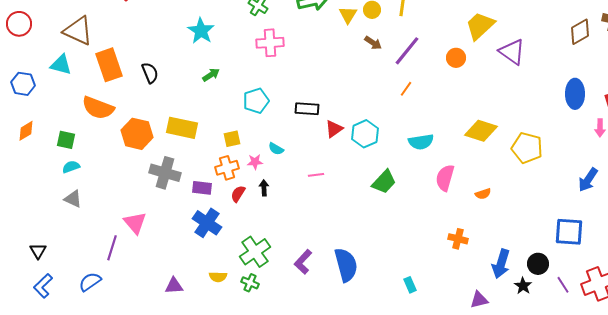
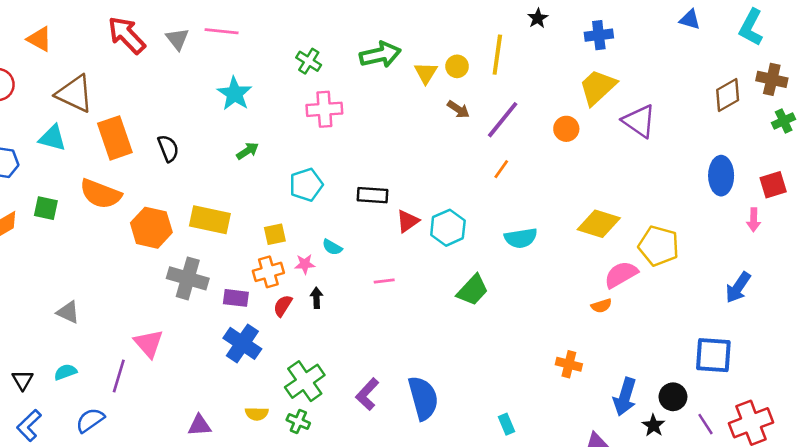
green square: (66, 140) -> (46, 208), moved
cyan semicircle: (71, 167) -> (65, 372), moved
pink semicircle: (445, 178) -> (621, 274), moved, turned 44

